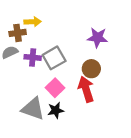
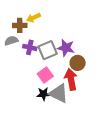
yellow arrow: (33, 22) -> (34, 18), turned 152
purple star: (98, 38) -> (66, 48), moved
gray triangle: (33, 109) -> (59, 93), moved

